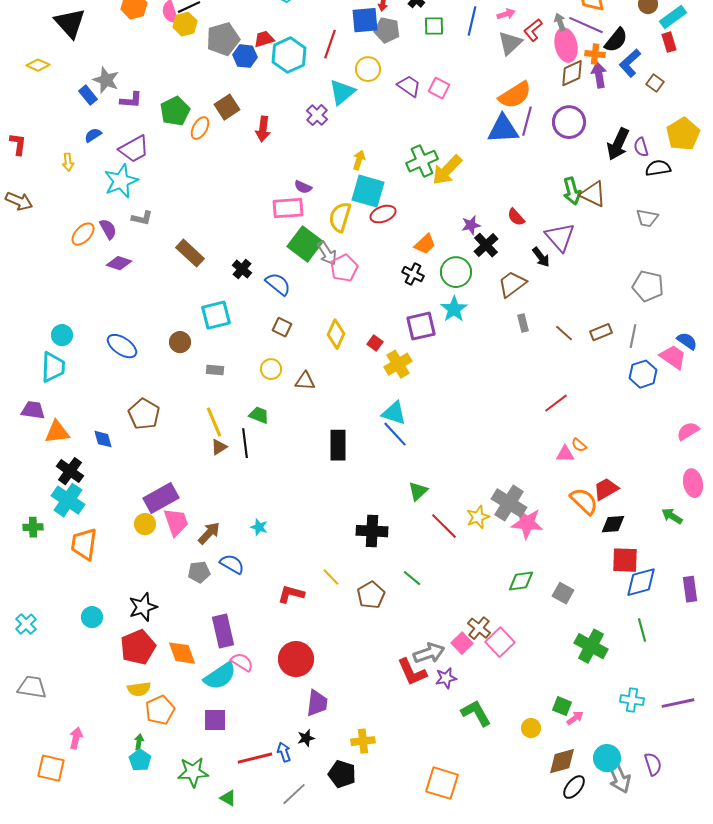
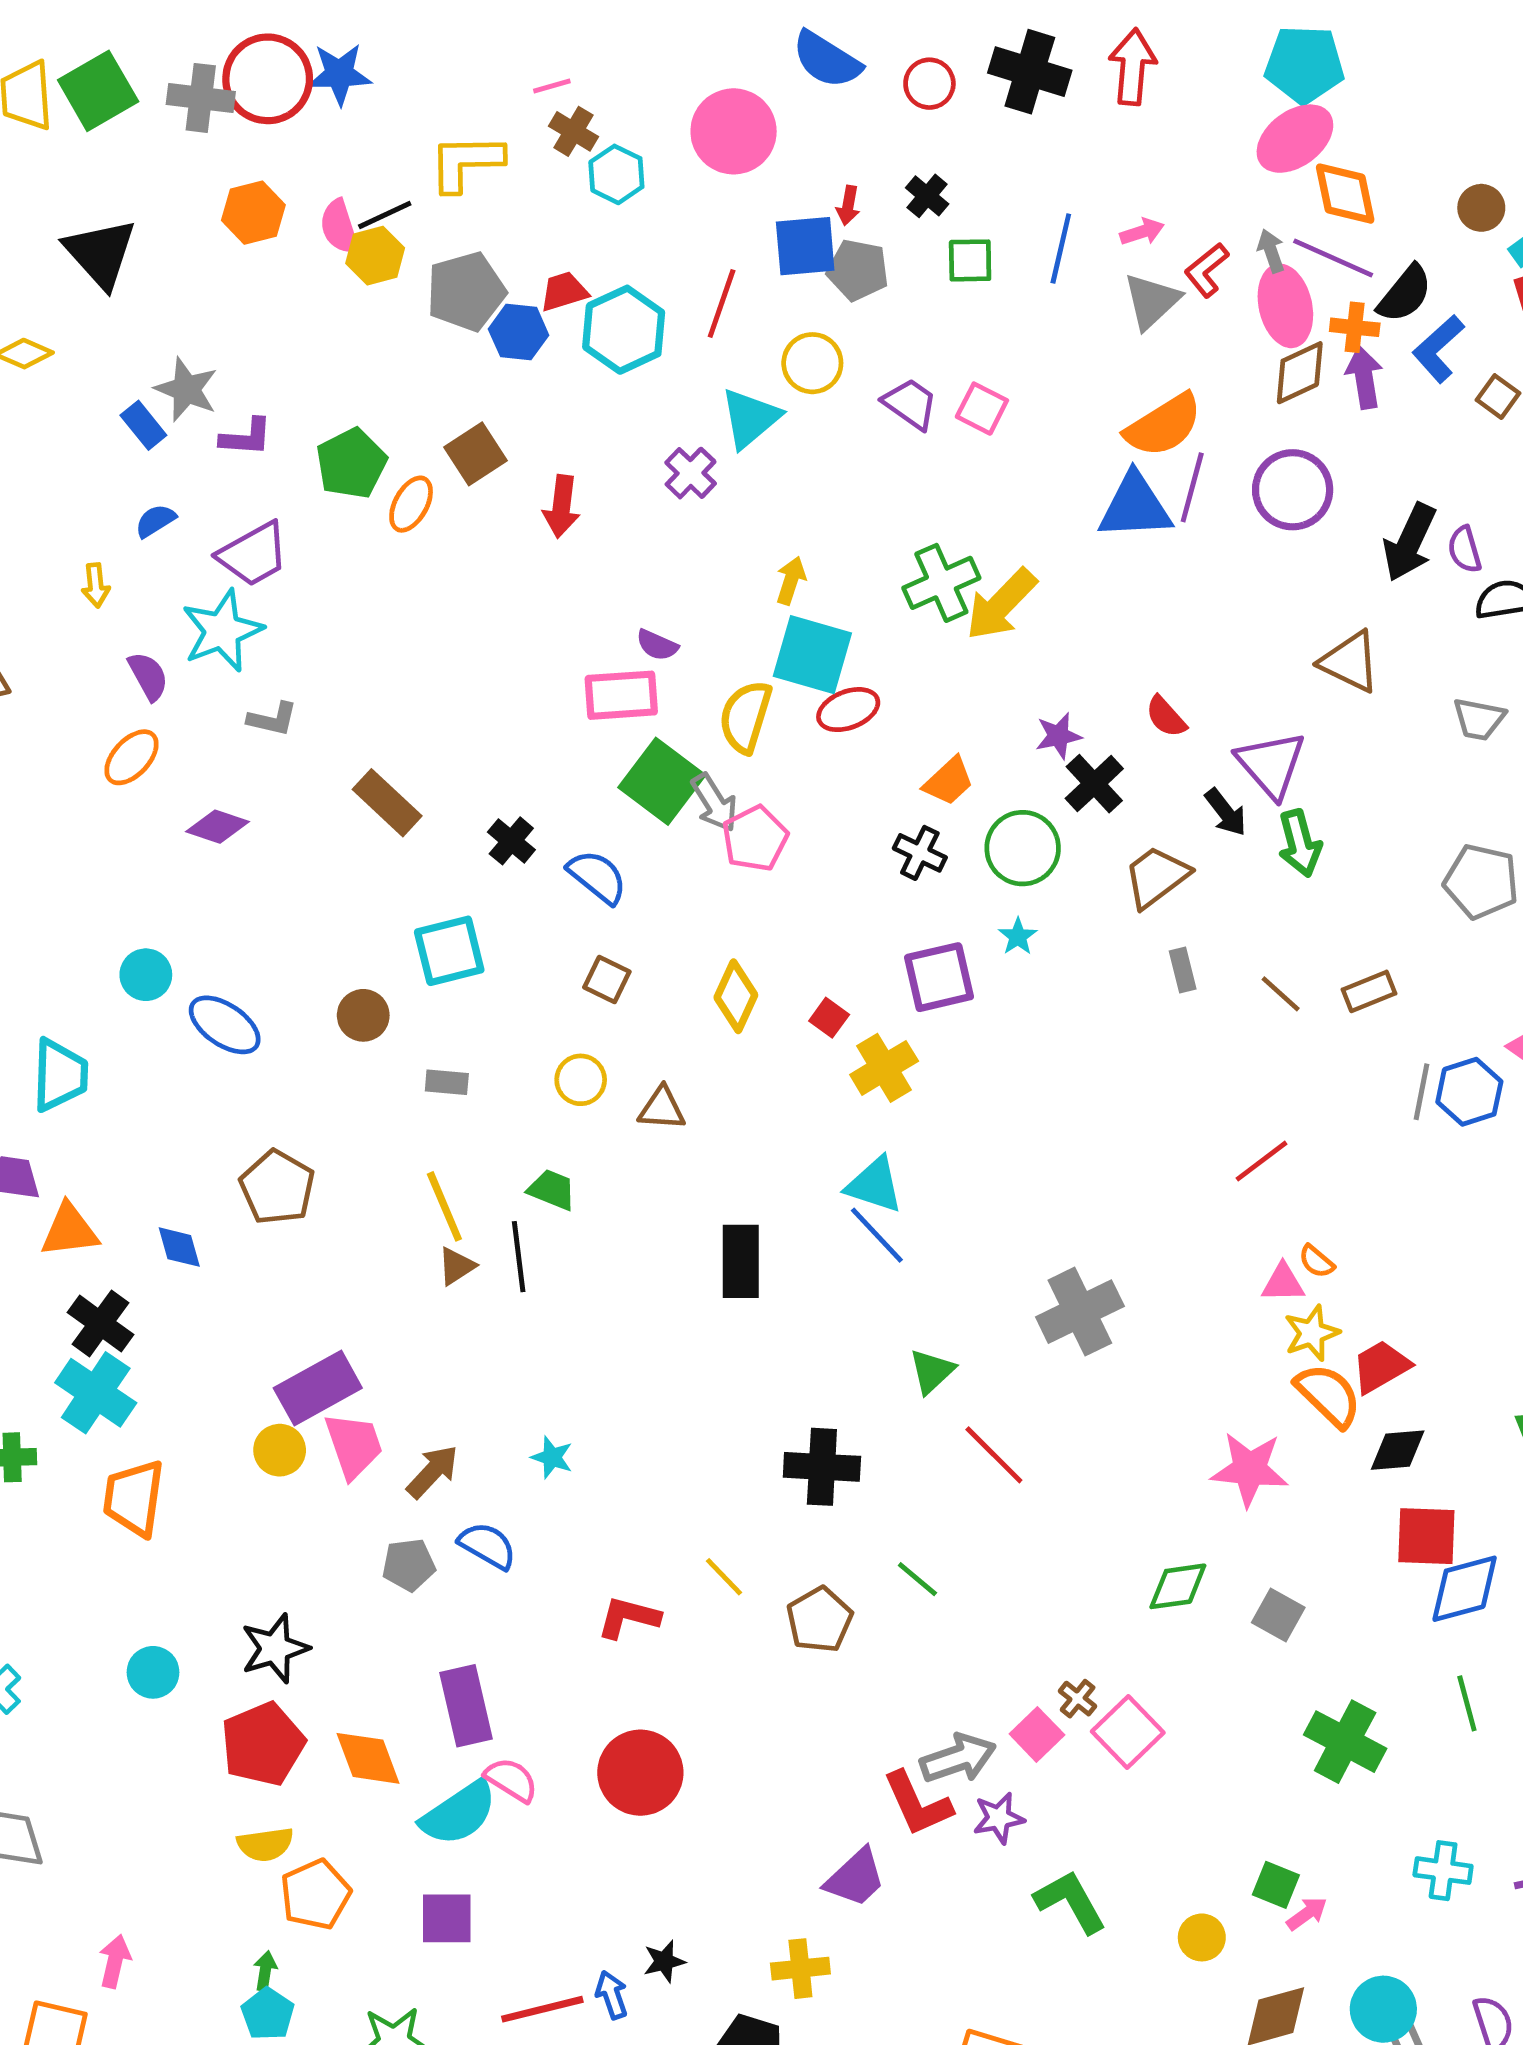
green arrow: (572, 191) -> (1300, 843), moved
purple semicircle: (108, 229) -> (148, 676), moved
cyan star: (454, 309) -> (1018, 936), size x0.6
cyan circle: (62, 335) -> (146, 975), moved
gray line: (633, 336) -> (1422, 1092), moved
gray cross: (509, 503) -> (1080, 1312), moved, turned 32
yellow star: (478, 517) -> (1312, 1333), moved
pink star: (527, 523) -> (1250, 1469), moved
brown cross: (479, 628) -> (1078, 1699), size x0.7
purple trapezoid: (317, 703) -> (855, 1878), moved, turned 40

